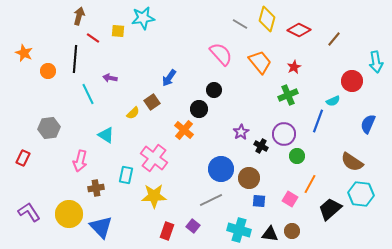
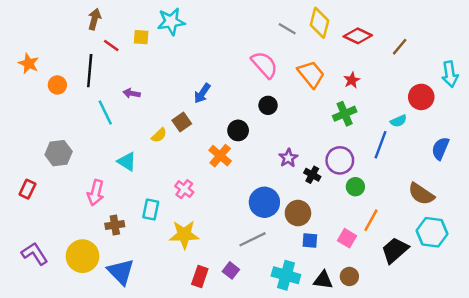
black circle: (214, 90) -> (268, 105), moved
pink cross: (154, 158) -> (184, 189), size x0.6

